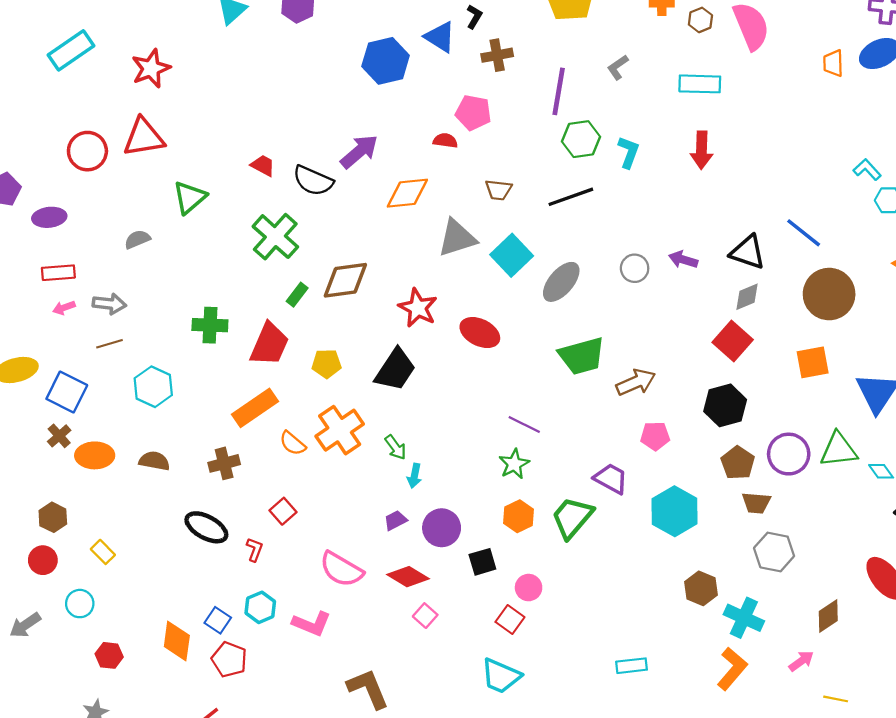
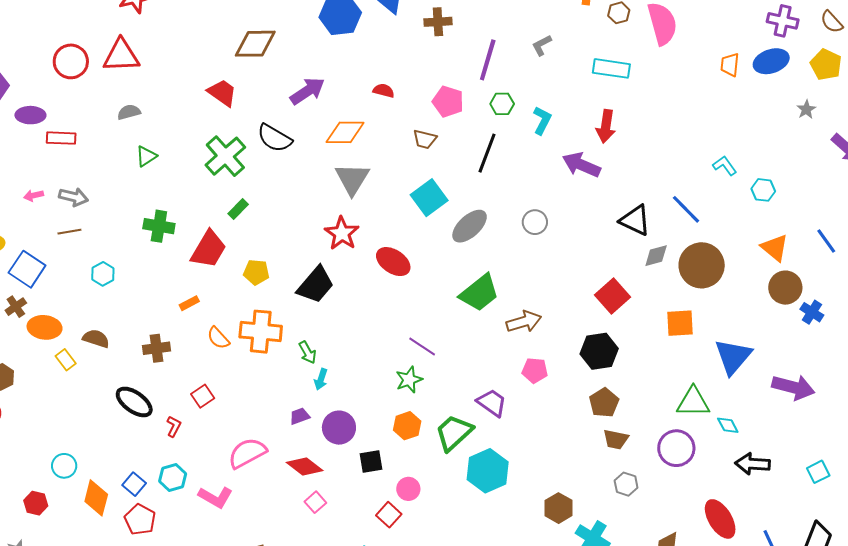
pink pentagon: (473, 113) -> (448, 102), moved
green hexagon: (581, 139) -> (502, 104), size x0.7
red trapezoid: (263, 165) -> (222, 93), size x1.4
cyan L-shape: (867, 170) -> (725, 166), moved
black semicircle: (313, 181) -> (275, 138), moved
green triangle: (190, 197) -> (146, 156), moved, size x0.7
black line: (571, 197) -> (487, 153), turned -57
gray triangle: (457, 238) -> (352, 179), moved, turned -48
gray semicircle: (137, 239) -> (129, 112), moved
purple arrow: (683, 260) -> (581, 165), moved, size x1.5
red rectangle: (58, 273) -> (61, 138), moved
brown diamond: (345, 280) -> (255, 44), moved
gray diamond: (747, 297) -> (656, 256), moved
green trapezoid: (582, 356) -> (479, 293), turned -30
cyan hexagon: (153, 387) -> (103, 274), size x0.7
orange rectangle: (255, 408) -> (189, 303), size x0.5
orange cross: (340, 430) -> (261, 332), turned 33
purple circle: (789, 454) -> (676, 448), moved
cyan hexagon: (675, 511) -> (488, 471), moved
yellow rectangle: (103, 552) -> (66, 360), moved
gray hexagon: (774, 552) -> (626, 484), size x0.7
pink semicircle: (341, 569) -> (247, 453), turned 114
cyan circle: (80, 604) -> (64, 466), moved

